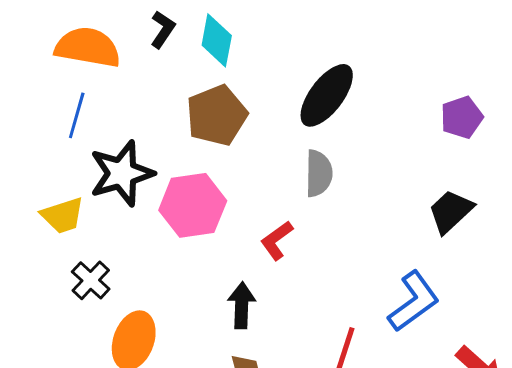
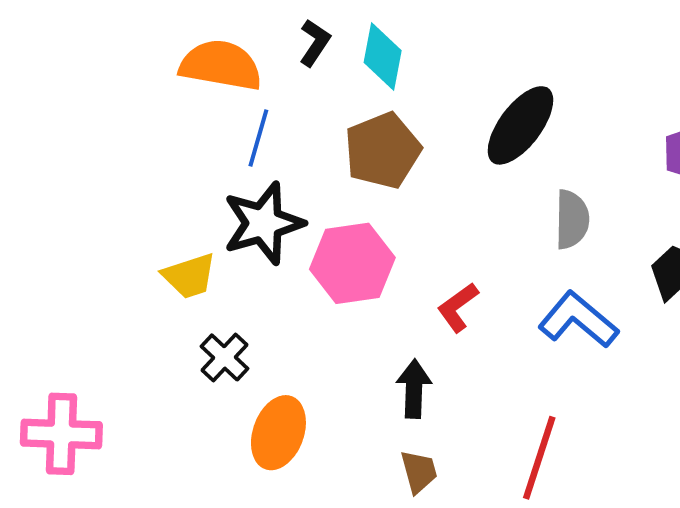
blue line: (77, 115) -> (258, 138), moved
gray semicircle: (319, 173) -> (572, 219), moved
blue L-shape: (414, 301) -> (578, 320), moved, turned -104

